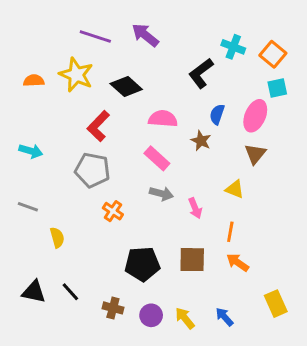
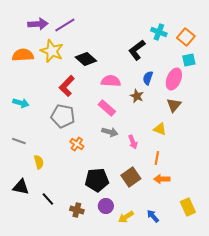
purple arrow: (145, 35) -> (38, 24), moved, turned 138
purple line: (95, 37) -> (65, 25), turned -50
orange semicircle: (34, 81) -> (23, 55), size x1.5
brown square: (192, 260) -> (131, 177), turned -36
orange arrow: (238, 262) -> (162, 179), turned -35
black triangle: (34, 292) -> (21, 187), moved
purple circle: (151, 315) -> (106, 206), moved
yellow arrow: (185, 318) -> (126, 217), turned -84

